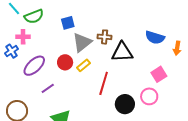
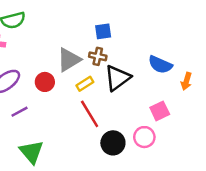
blue square: (68, 23) -> (103, 31), moved
black triangle: (122, 52) -> (118, 78), turned -40
yellow rectangle: (83, 65) -> (85, 84), moved
red line: (104, 83) -> (90, 114), turned -55

